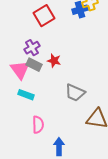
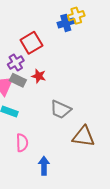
red square: (44, 16) -> (31, 43), moved

